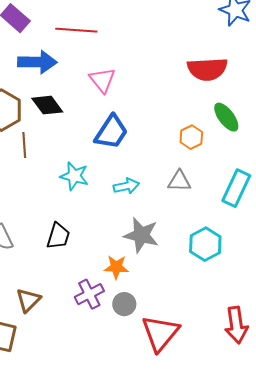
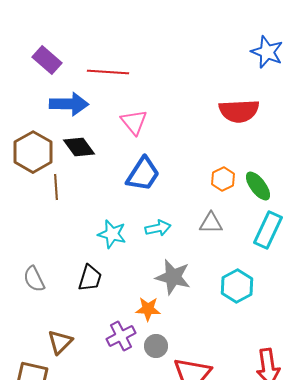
green ellipse: (226, 117) -> (258, 186), moved
cyan star: (74, 176) -> (112, 234), moved

